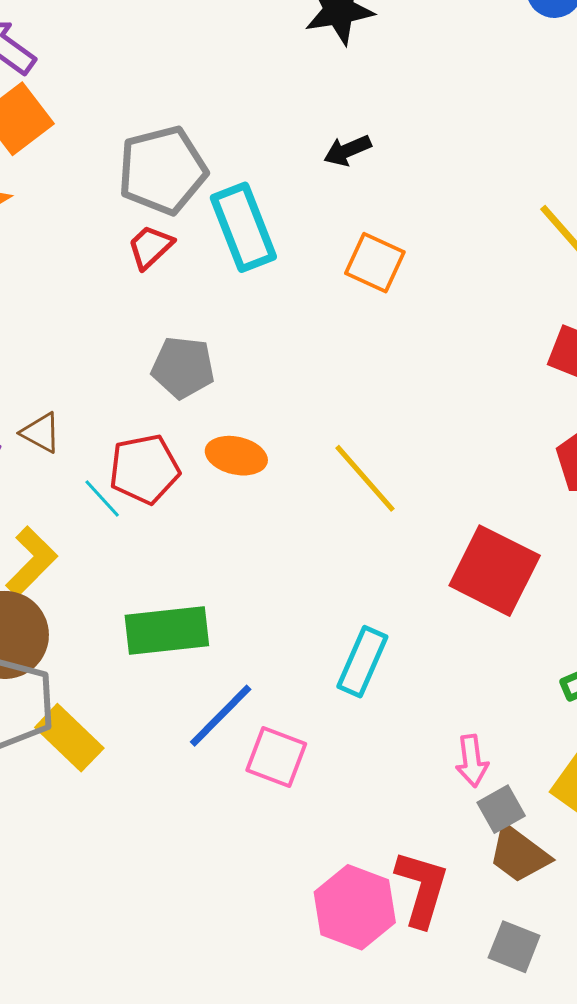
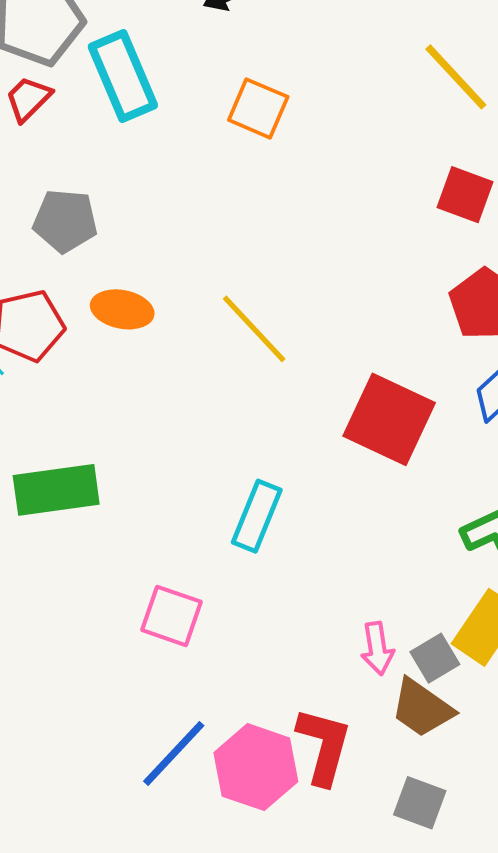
blue line: (221, 716) -> (174, 753), moved
pink arrow: (472, 761) -> (377, 648), moved
gray square: (501, 809) -> (435, 658), moved

